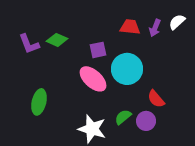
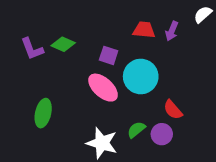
white semicircle: (177, 22) -> (203, 14), moved
purple square: (98, 50) -> (109, 55), turned 30

